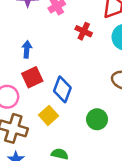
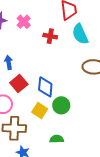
green circle: (97, 119) -> (61, 105), moved

